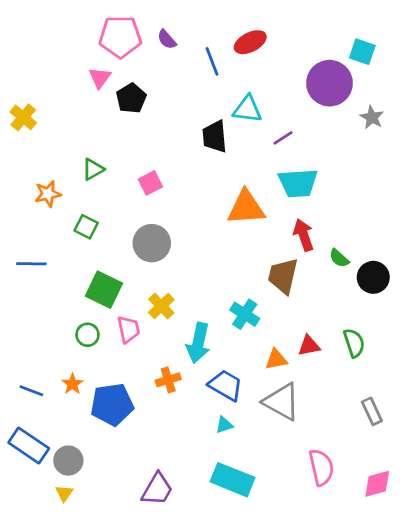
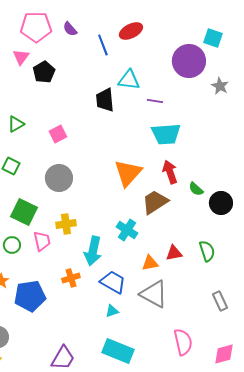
purple line: (283, 138) -> (155, 101), turned 42
orange triangle: (246, 208) -> (128, 173), moved, turned -44
brown trapezoid: (283, 276) -> (155, 202), turned 44
yellow cross: (161, 306) -> (66, 224), turned 36

